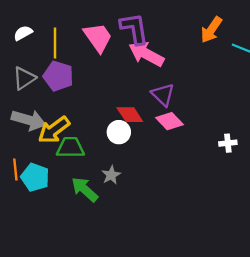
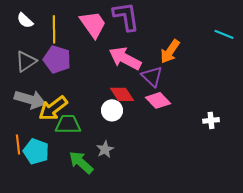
orange arrow: (211, 30) -> (170, 51), moved
white semicircle: (23, 33) -> (25, 20), turned -108
pink arrow: (146, 54) -> (125, 58), moved

